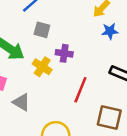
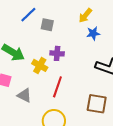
gray square: (42, 30) -> (47, 25), moved
red line: (80, 90) -> (57, 87), moved

